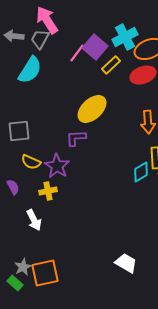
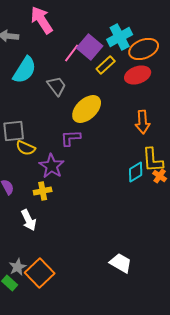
gray trapezoid: (40, 39) -> (57, 86), moved, turned 115
yellow semicircle: (31, 162) -> (26, 148), moved
orange square: (45, 273) -> (40, 273), turned -32

